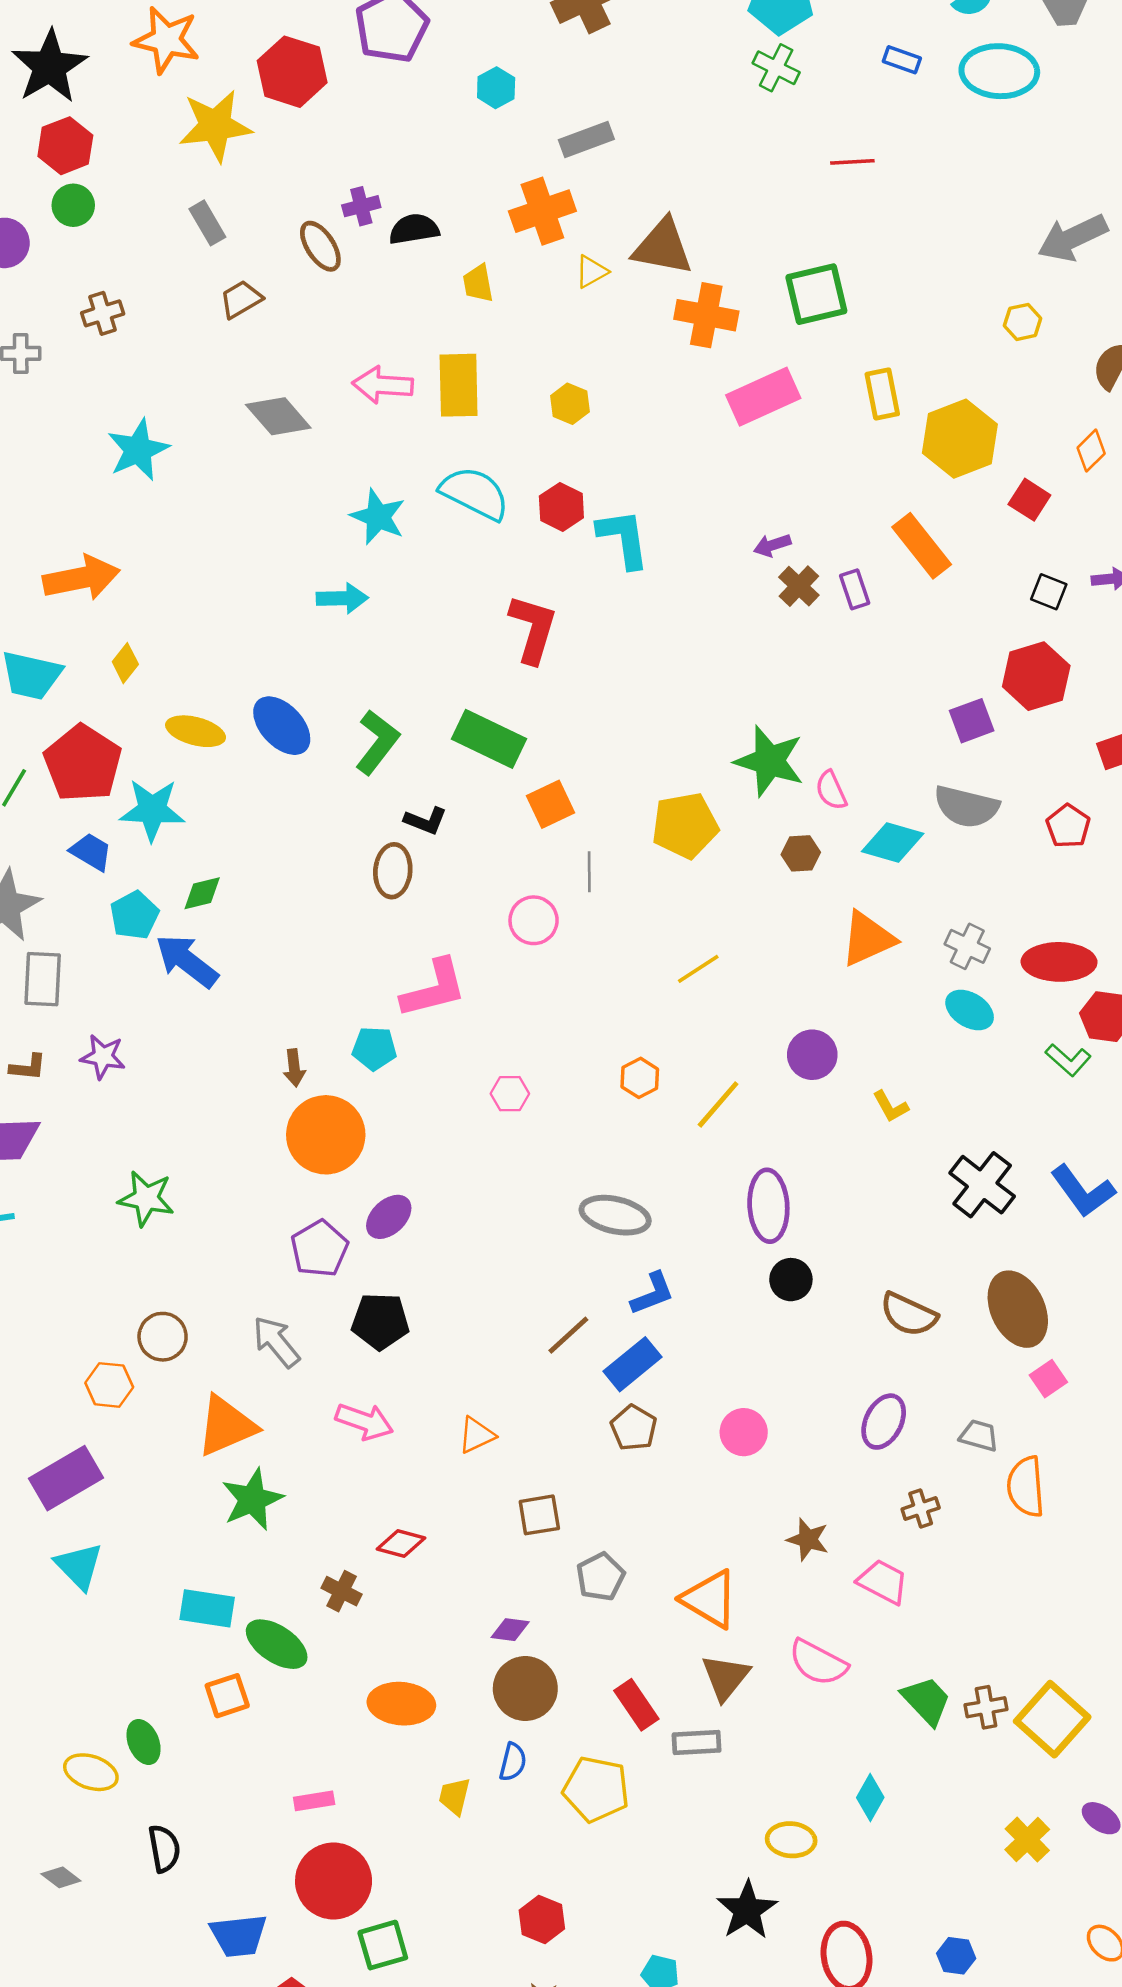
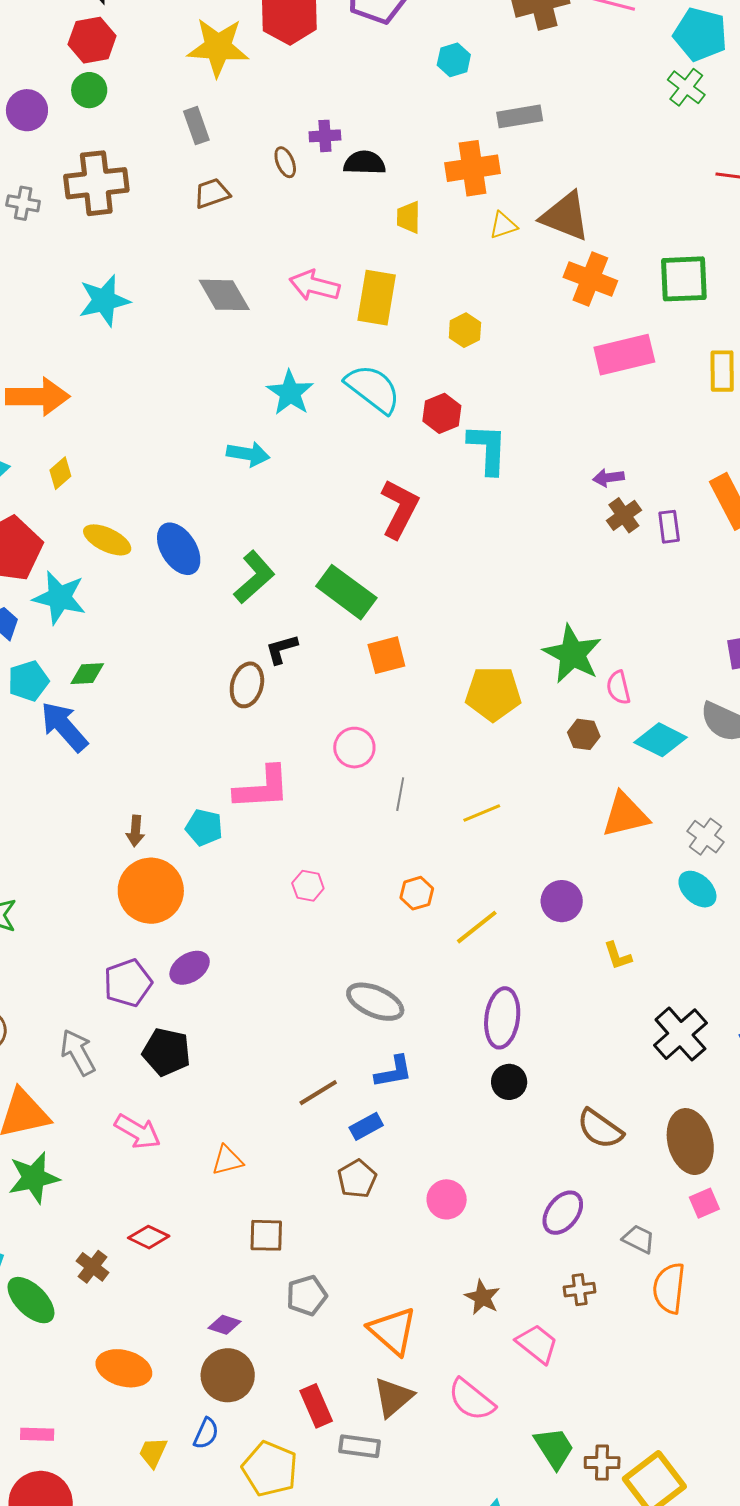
brown ellipse: (320, 246) -> (285, 162), size x0.7
brown cross: (103, 313) -> (96, 183), size x1.8
black L-shape: (426, 821) -> (282, 649), turned 132
gray line: (589, 872) -> (400, 794), moved
blue rectangle: (633, 1364) -> (366, 1126), size x0.7

